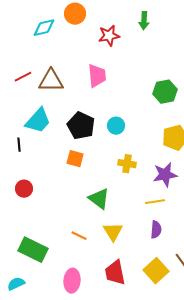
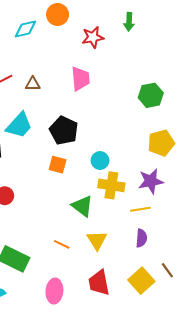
brown triangle: (51, 81) -> (33, 84), size x0.6
cyan circle: (116, 126) -> (100, 161), moved
yellow cross: (127, 164) -> (111, 185), moved, size x1.4

